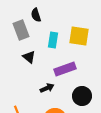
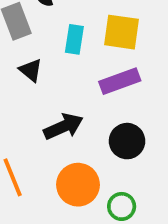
purple rectangle: (65, 69) -> (120, 81), moved
black arrow: (47, 88) -> (63, 127), size x1.5

